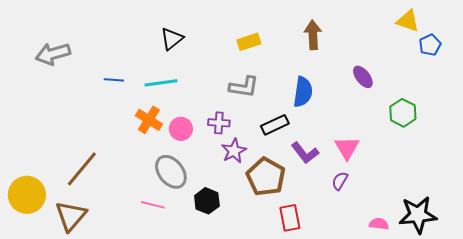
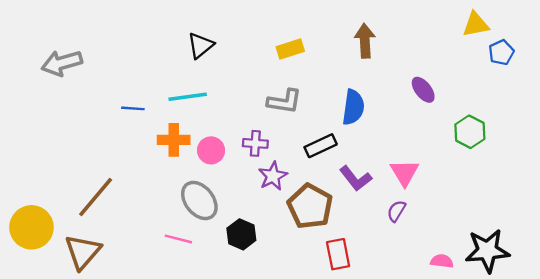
yellow triangle: (408, 21) -> (476, 24), turned -30
blue line: (114, 80) -> (133, 108), moved
orange cross: (149, 120) -> (174, 140), turned -32

